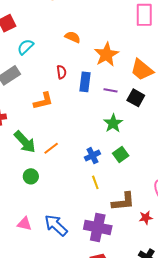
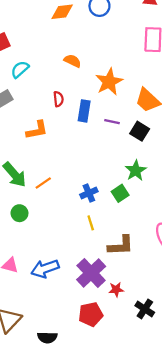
green star: (113, 123) -> (136, 171), moved
red star: (146, 218) -> (116, 290), moved
blue arrow: (56, 225) -> (45, 269), turned -65
purple cross: (98, 227) -> (91, 273), turned 32

